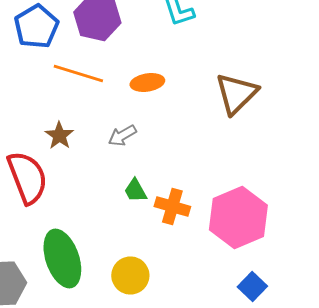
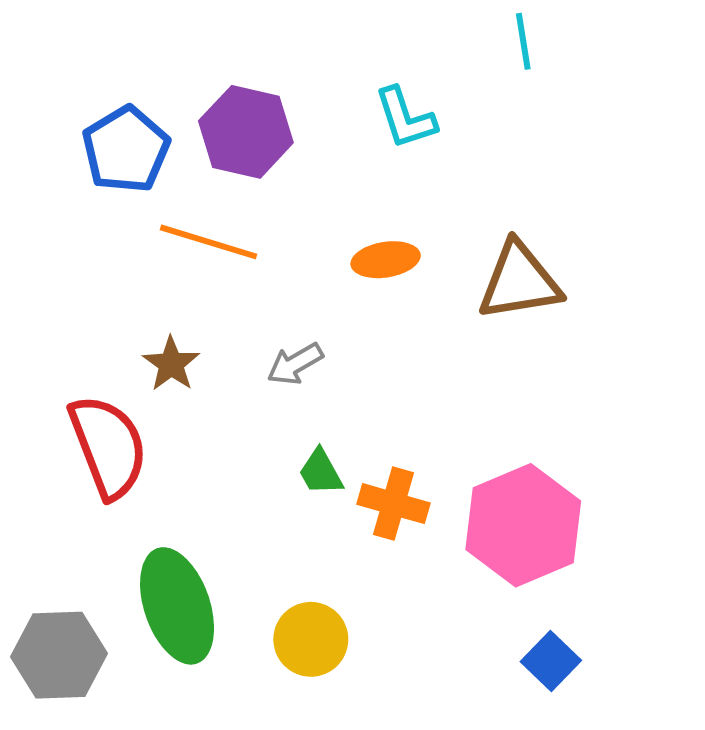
orange ellipse: (147, 82) -> (386, 260), moved
brown triangle: (236, 94) -> (519, 281), turned 36

